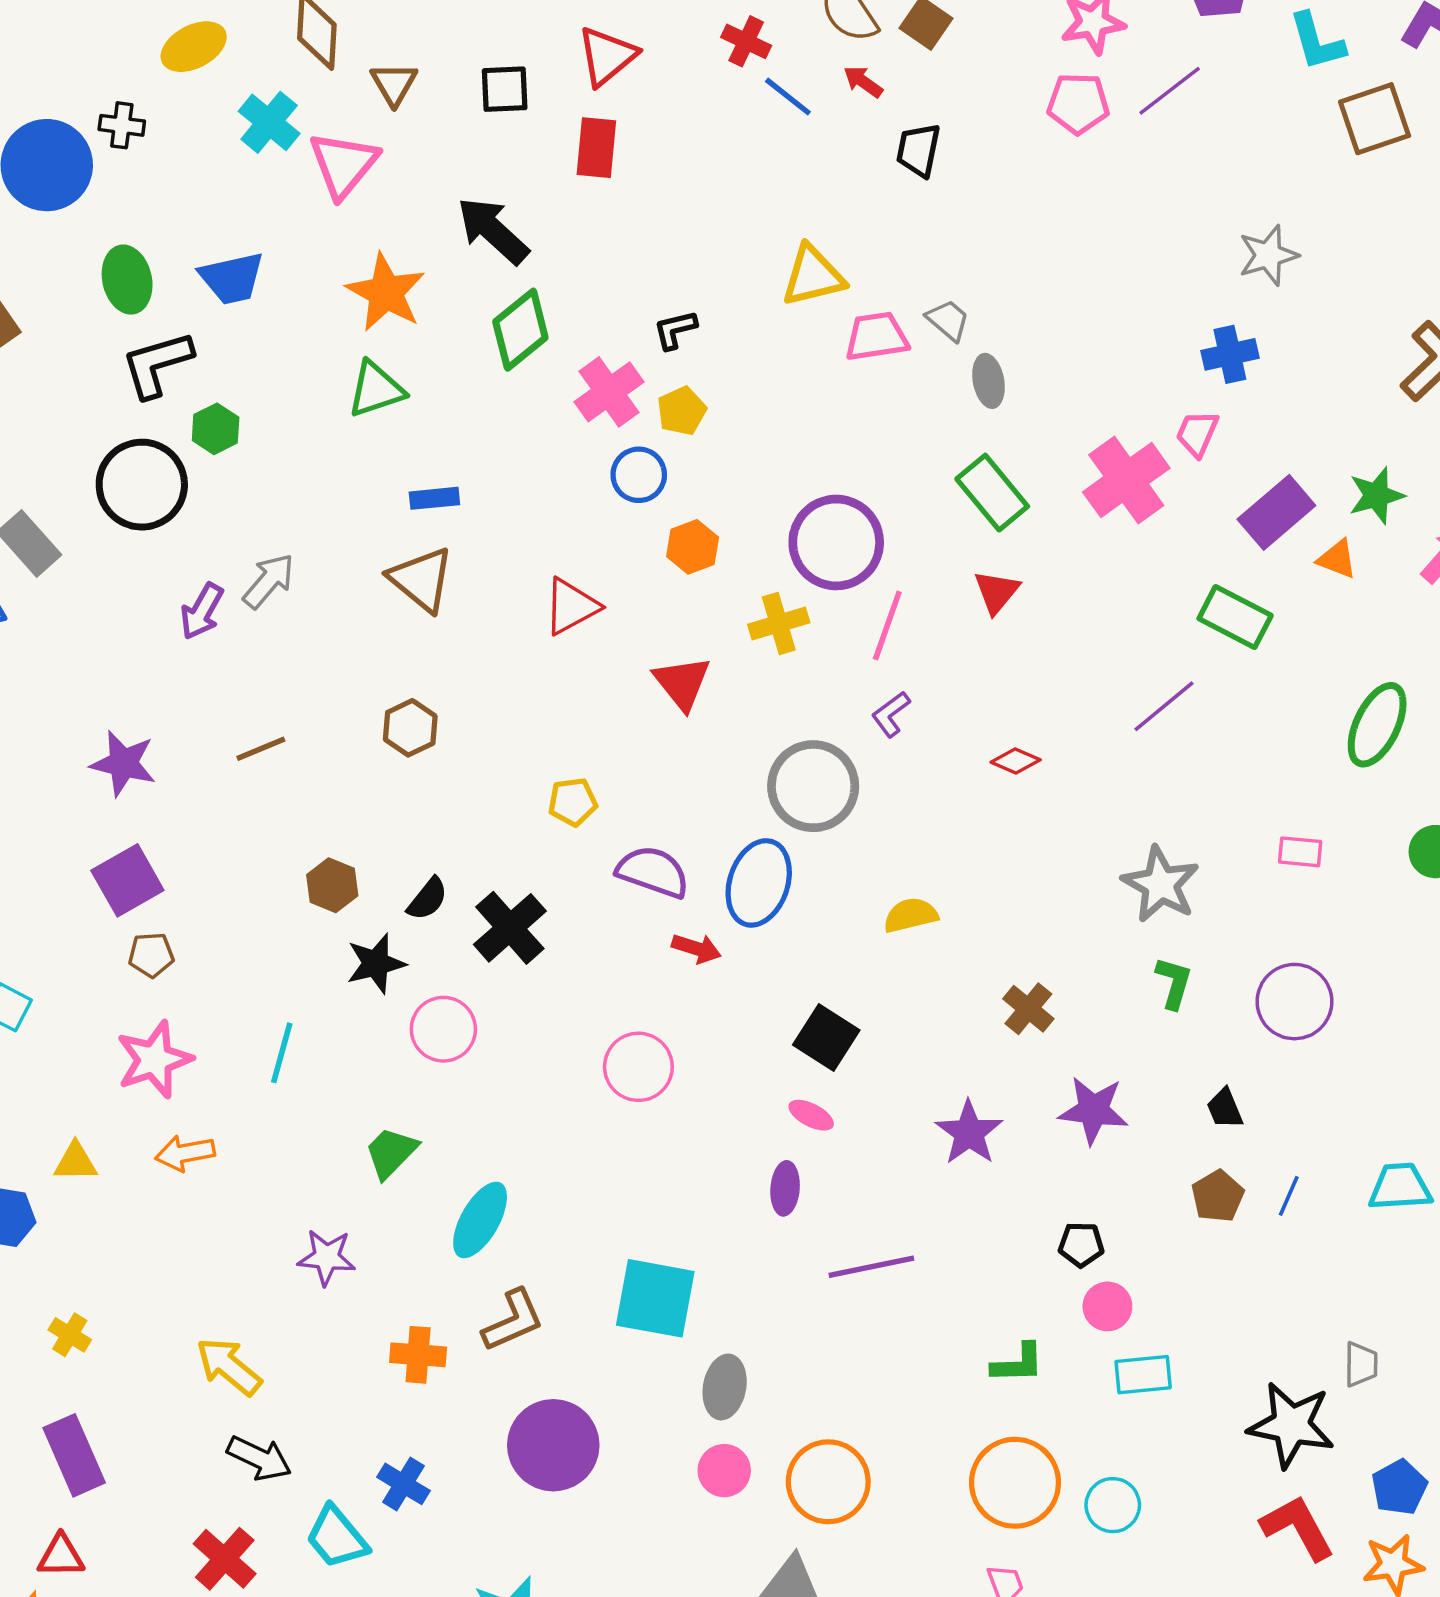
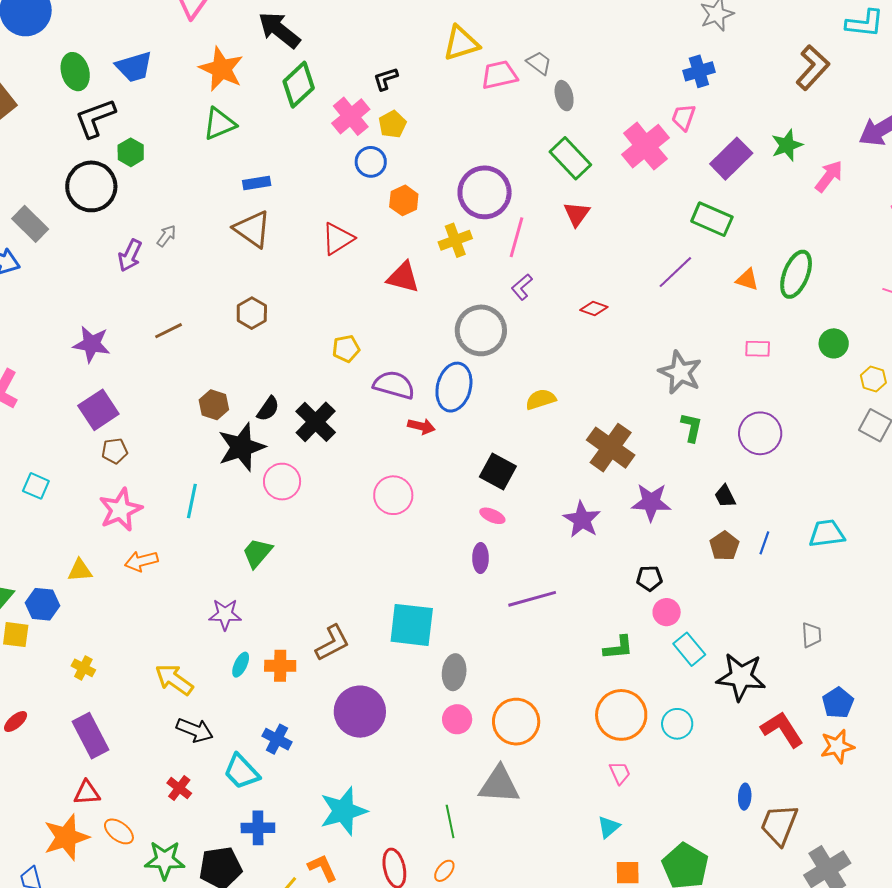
orange triangle: (1337, 559) -> (747, 280), moved
gray arrow: (269, 581) -> (166, 236), size x0.7
red triangle: (682, 683) -> (403, 277), turned -33
black star: (376, 964) -> (241, 447), size x1.4
brown cross: (1028, 1009) -> (611, 448), size x1.6
cyan ellipse: (480, 1220) -> (241, 665), moved, size x0.6
cyan rectangle: (1143, 1375) -> (689, 649), turned 60
black star: (1291, 1425) -> (741, 677), moved
red cross: (225, 1559) -> (179, 788), size x0.7

